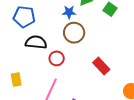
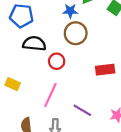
red rectangle: (101, 66) -> (105, 70), turned -54
yellow rectangle: (16, 79) -> (13, 84), turned -56

